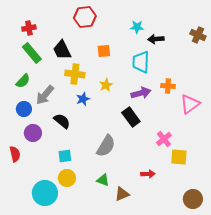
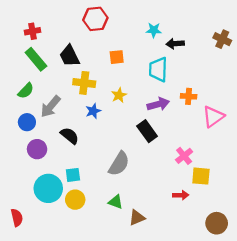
red semicircle: (15, 154) -> (17, 218), moved
red arrow: (148, 174) -> (181, 195), moved
cyan circle: (45, 193) -> (48, 188), moved

